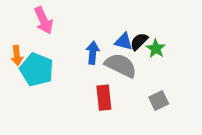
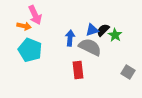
blue triangle: (124, 41) -> (92, 30), turned -32
orange arrow: (17, 56) -> (24, 26), moved, turned -72
gray square: (159, 100) -> (128, 72), moved, turned -32

